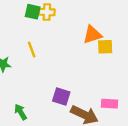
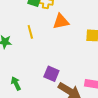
orange triangle: (92, 35) -> (61, 21), moved

